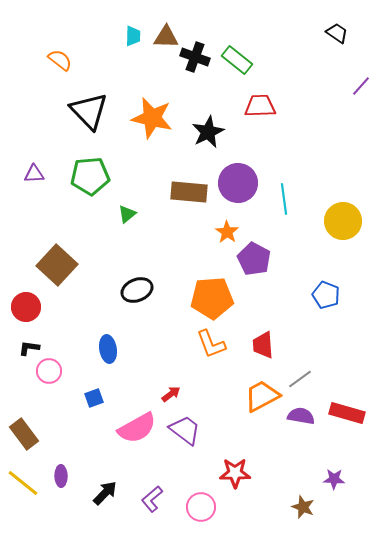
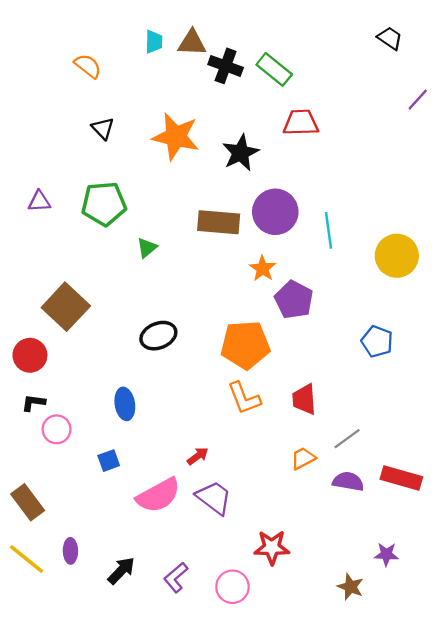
orange semicircle: (60, 60) -> (88, 66), moved
black triangle: (89, 111) -> (103, 128), size x0.5
orange trapezoid: (262, 396) -> (303, 458), size x0.6

